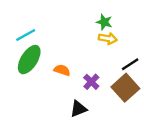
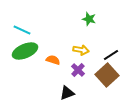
cyan line: (26, 35) -> (22, 30), turned 54
yellow arrow: (108, 38) -> (81, 50), moved
green ellipse: (29, 60) -> (25, 51), turned 35

